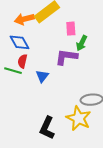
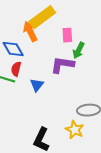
orange arrow: (24, 19) -> (30, 31), moved, turned 78
yellow star: (79, 118) -> (75, 130), size x0.7

